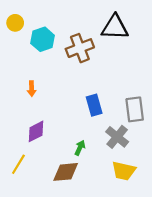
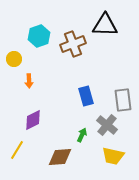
yellow circle: (15, 23) -> (14, 59), moved
green arrow: (80, 148) -> (82, 135), moved

